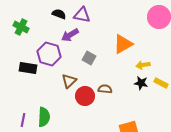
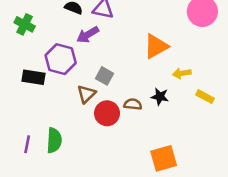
gray square: (89, 58) -> (104, 76), moved
black star: (141, 83) -> (160, 97), moved

